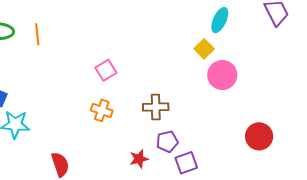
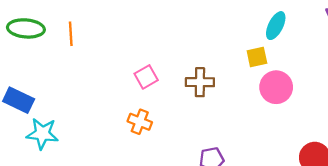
yellow square: (204, 49) -> (257, 57), turned 30
brown cross: (156, 107) -> (200, 82), moved

